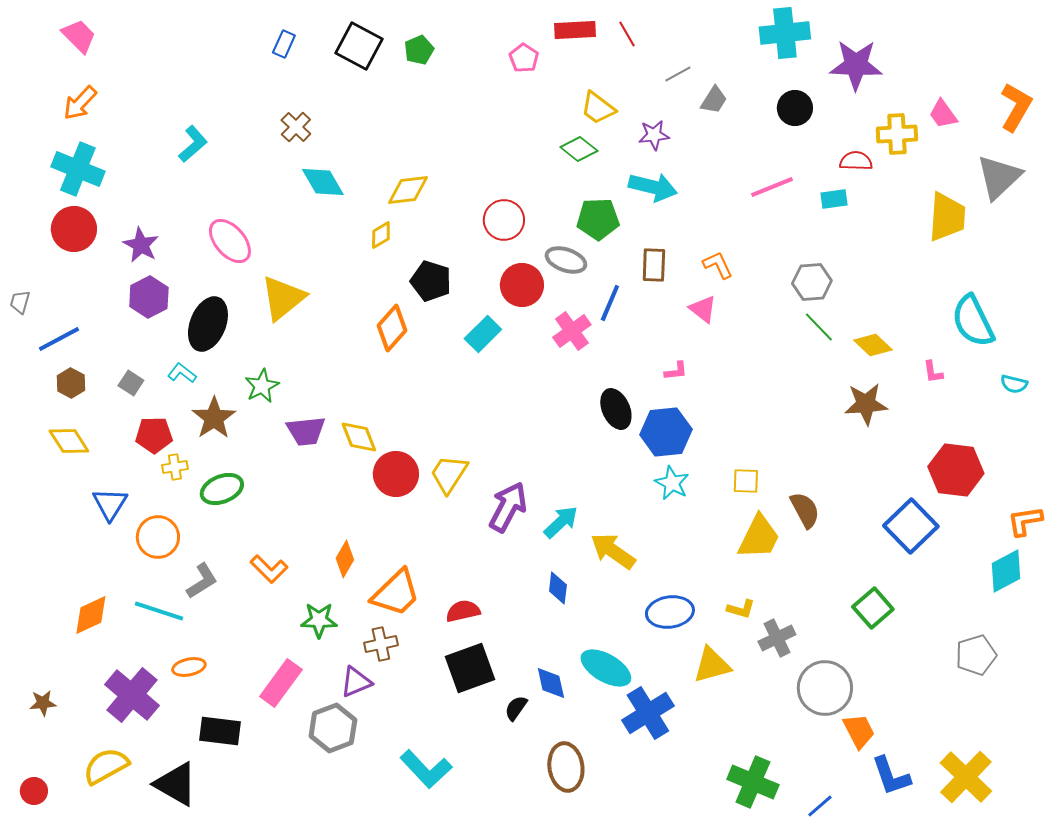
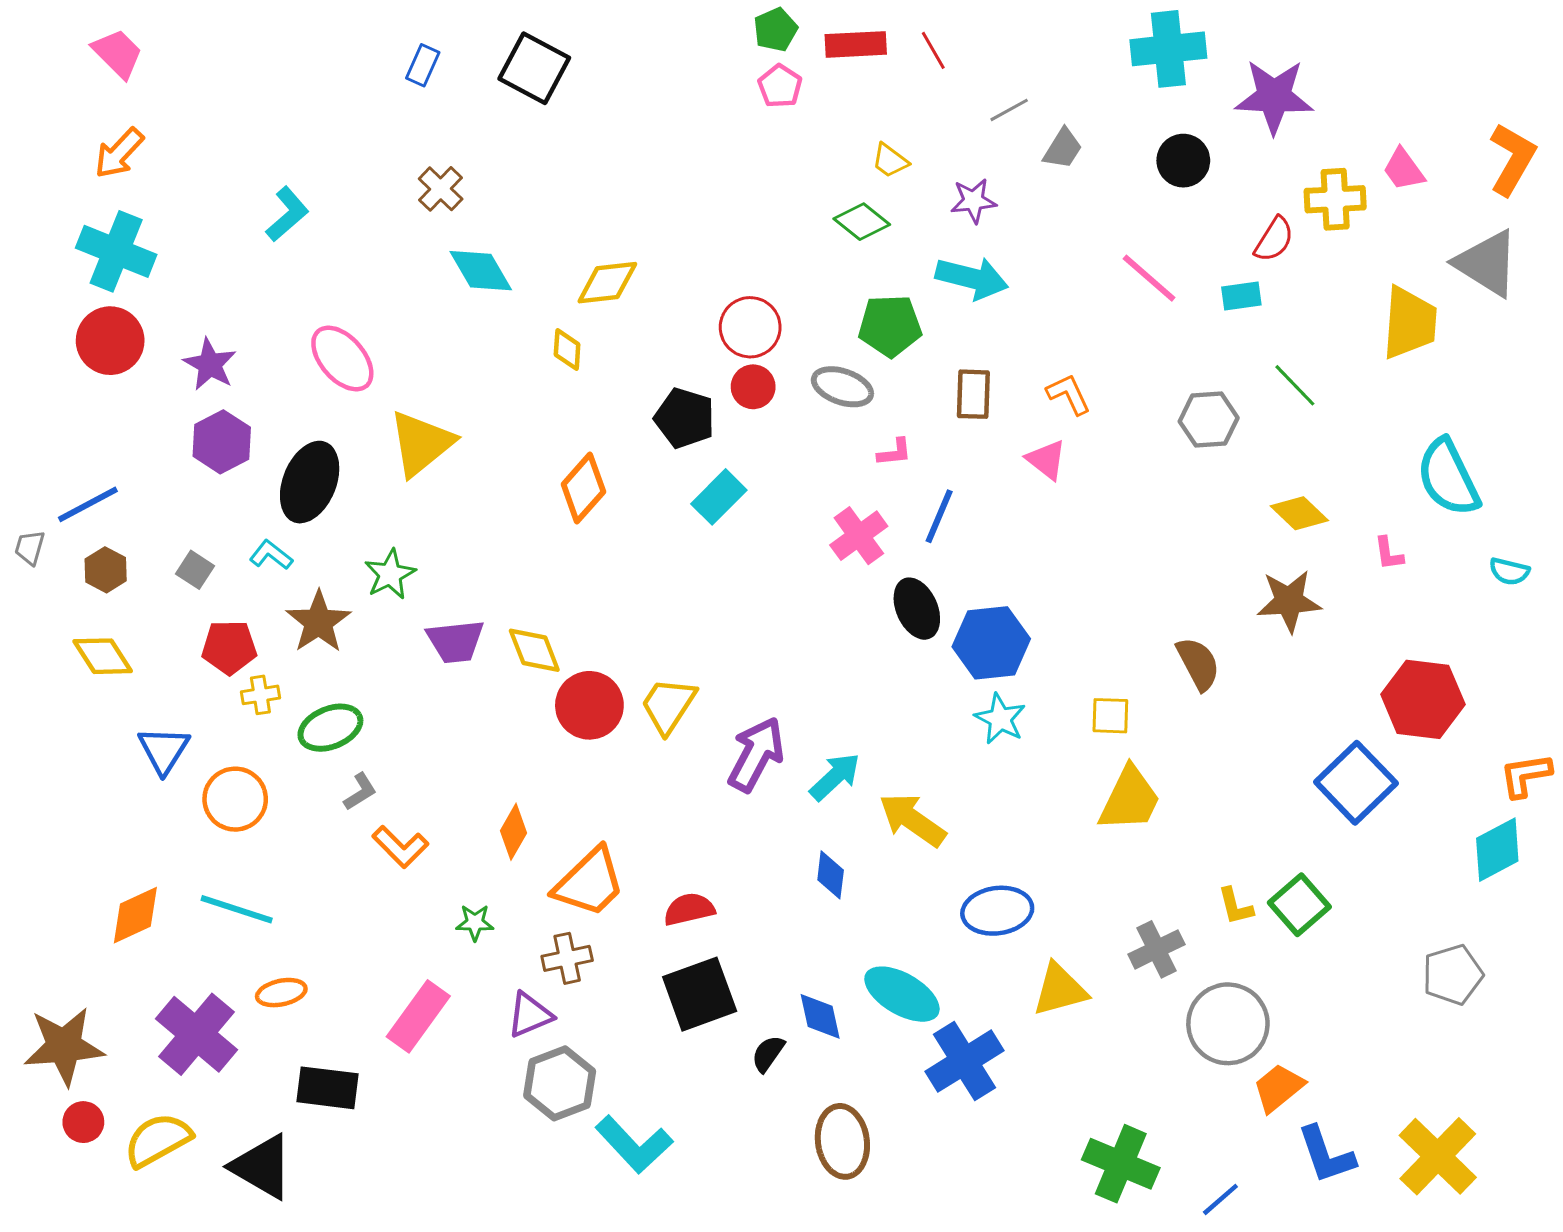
green pentagon: (419, 50) -> (775, 30), moved
yellow trapezoid: (598, 108) -> (890, 161), size x0.7
red semicircle: (856, 161) -> (1274, 239), turned 120
gray triangle: (999, 177) -> (1487, 263), turned -45
pink line: (772, 187) -> (1149, 278), turned 63
yellow diamond: (381, 235) -> (567, 350), turned -56
black pentagon: (431, 281) -> (685, 418), moved
red circle: (522, 285) -> (753, 387), moved, size x0.7
gray trapezoid: (20, 302) -> (30, 548), moved
blue line: (610, 303) -> (939, 516), moved
green line: (819, 327) -> (1295, 385), moved
pink cross: (572, 331) -> (859, 536), moved
pink L-shape: (676, 371) -> (895, 452), moved
brown semicircle: (805, 510) -> (1198, 664), moved
gray L-shape: (202, 581) -> (360, 792), moved, size x0.7
yellow L-shape: (741, 609) -> (1235, 906), moved, turned 60
green star: (319, 620) -> (475, 923), size x0.7
brown star: (43, 703) -> (64, 1046), size x2.0
gray hexagon: (333, 728) -> (560, 1083), moved
orange trapezoid: (859, 731) -> (1279, 1088), turned -102
red circle: (34, 791) -> (83, 1122), moved

